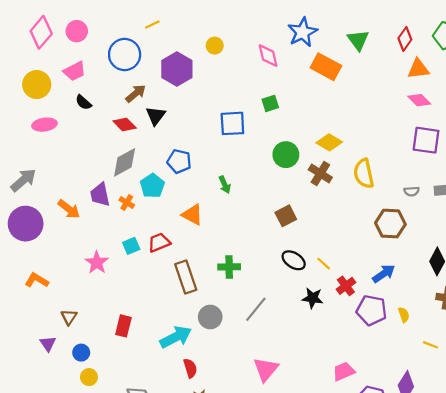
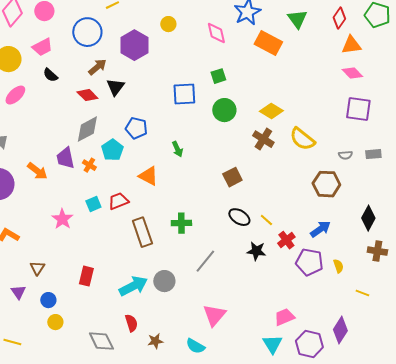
pink ellipse: (44, 125) -> (15, 95), turned -35
green circle: (286, 155) -> (224, 110), moved
yellow semicircle: (364, 174) -> (302, 139), turned -40
gray circle: (210, 317) -> (164, 281), moved
red semicircle: (190, 368) -> (131, 323), moved

